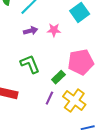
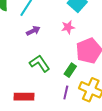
pink star: (54, 30) -> (68, 27), moved

